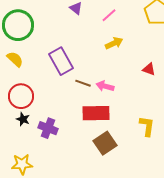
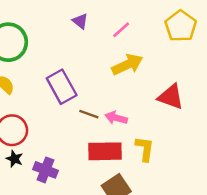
yellow arrow: (114, 43) -> (127, 64), size x1.4
red triangle: (149, 69) -> (171, 97), size x1.6
yellow L-shape: (147, 126) -> (145, 149), moved

